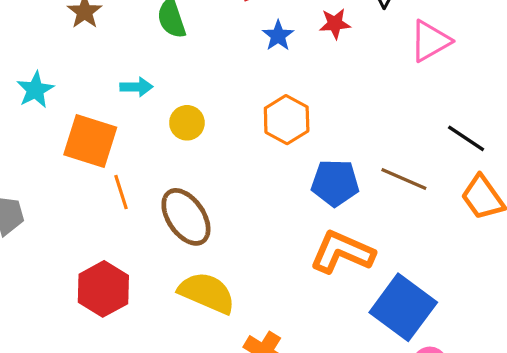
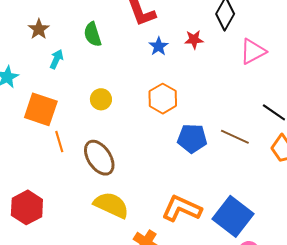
cyan arrow: (136, 87) -> (56, 59), moved, turned -66
orange L-shape: (342, 252) -> (182, 209), moved
red hexagon: (103, 289) -> (27, 207), moved

